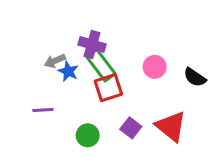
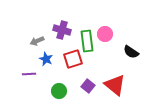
green rectangle: (101, 65) -> (87, 41), moved, turned 30
pink circle: (155, 67) -> (105, 34), moved
blue star: (68, 71) -> (46, 59), moved

